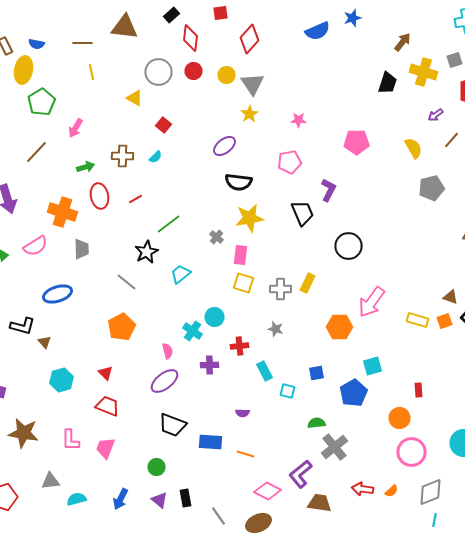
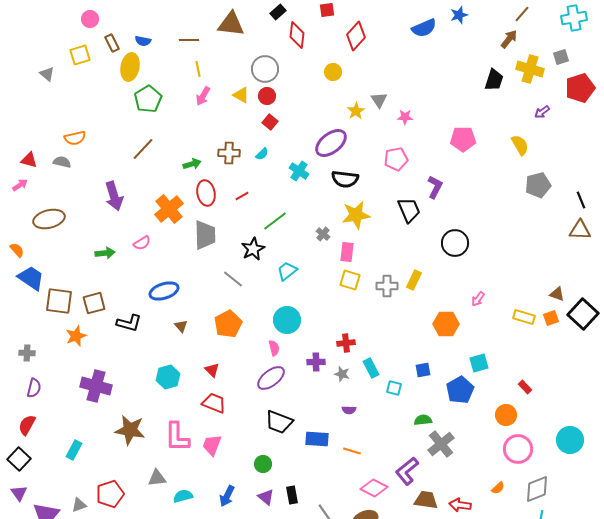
red circle: (194, 71) -> (267, 96), moved
gray triangle: (252, 84) -> (379, 100), moved, size x0.7
pink arrow: (76, 128) -> (203, 96), moved
brown line: (452, 140) -> (522, 14), moved
purple ellipse: (224, 146) -> (331, 143), size x1.4
orange cross: (62, 212) -> (169, 209), turned 32
pink semicircle: (36, 246) -> (142, 243), size x0.7
gray trapezoid: (82, 249) -> (205, 235), moved, size x1.4
pink arrow: (372, 302) -> (478, 299), size x0.5
cyan circle: (214, 317) -> (287, 320), moved, size x1.4
gray star: (276, 329) -> (342, 374), moved
cyan cross: (192, 331) -> (299, 171), moved
brown triangle: (44, 342) -> (181, 326), moved
red rectangle: (418, 390) -> (525, 387), turned -40
pink L-shape: (70, 440) -> (177, 437), size x1.4
red arrow: (362, 489) -> (460, 505), moved

